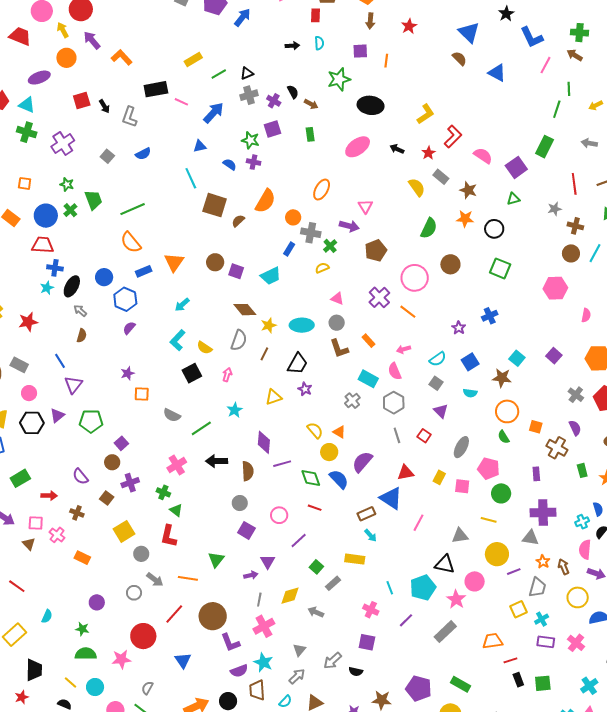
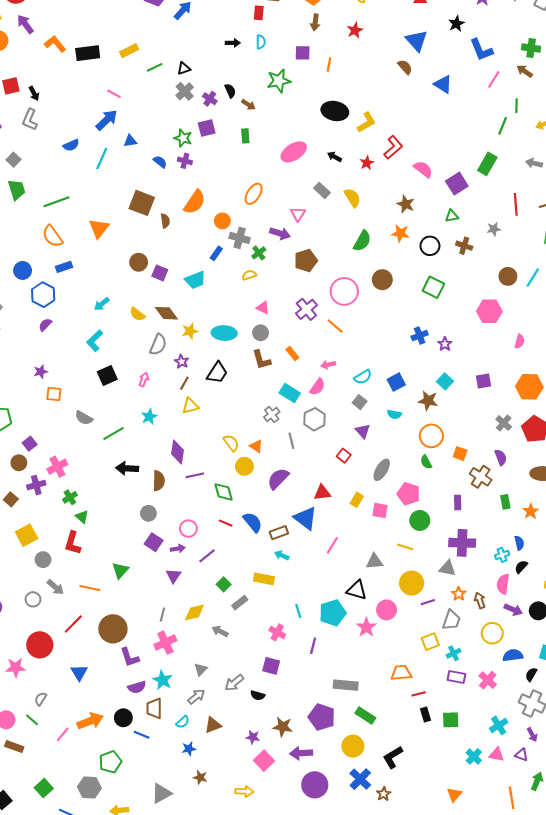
black rectangle: (156, 89) -> (88, 53), moved
gray cross: (249, 95) -> (185, 91), turned -30
black ellipse: (371, 105) -> (335, 111), moved
blue arrow: (214, 113) -> (107, 120), moved
gray L-shape: (130, 117) -> (30, 120), moved
gray square: (107, 156) -> (13, 160), moved
gray rectangle: (441, 177) -> (322, 190), moved
cyan line: (191, 178) -> (102, 159), moved, turned 45
brown semicircle: (238, 221) -> (165, 221), turned 120
brown cross: (575, 226) -> (464, 246), moved
orange triangle: (174, 262) -> (99, 228), moved
purple star: (459, 328) -> (445, 344), moved
yellow semicircle: (204, 348) -> (137, 314), moved
brown line: (264, 354) -> (184, 383), moved
purple square: (554, 356) -> (483, 381), turned 35
pink semicircle: (395, 371) -> (317, 387), turned -126
purple star: (305, 389) -> (182, 362), moved
gray line: (397, 435) -> (291, 441), moved
pink cross: (177, 465) -> (57, 467), moved
blue semicircle: (339, 479) -> (253, 522), moved
green cross: (163, 492) -> (70, 497), turned 32
cyan arrow: (371, 535) -> (282, 555), turned 152
purple arrow: (251, 575) -> (178, 549), moved
purple line: (406, 620) -> (313, 646), turned -35
gray rectangle: (445, 632) -> (346, 685), moved, turned 45

